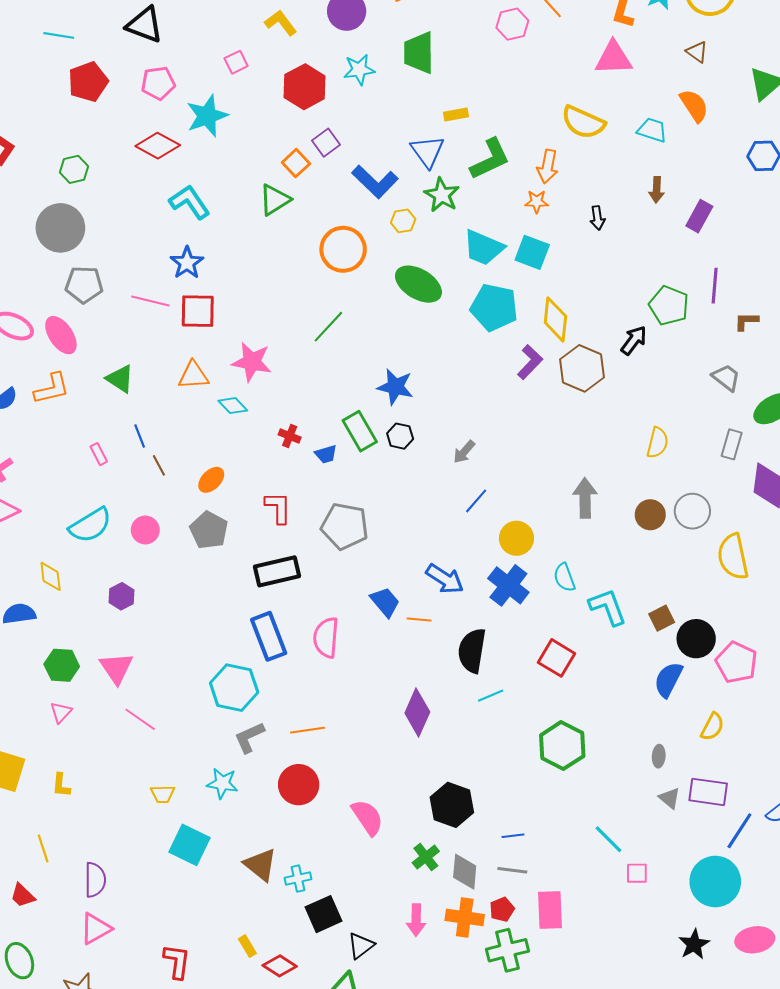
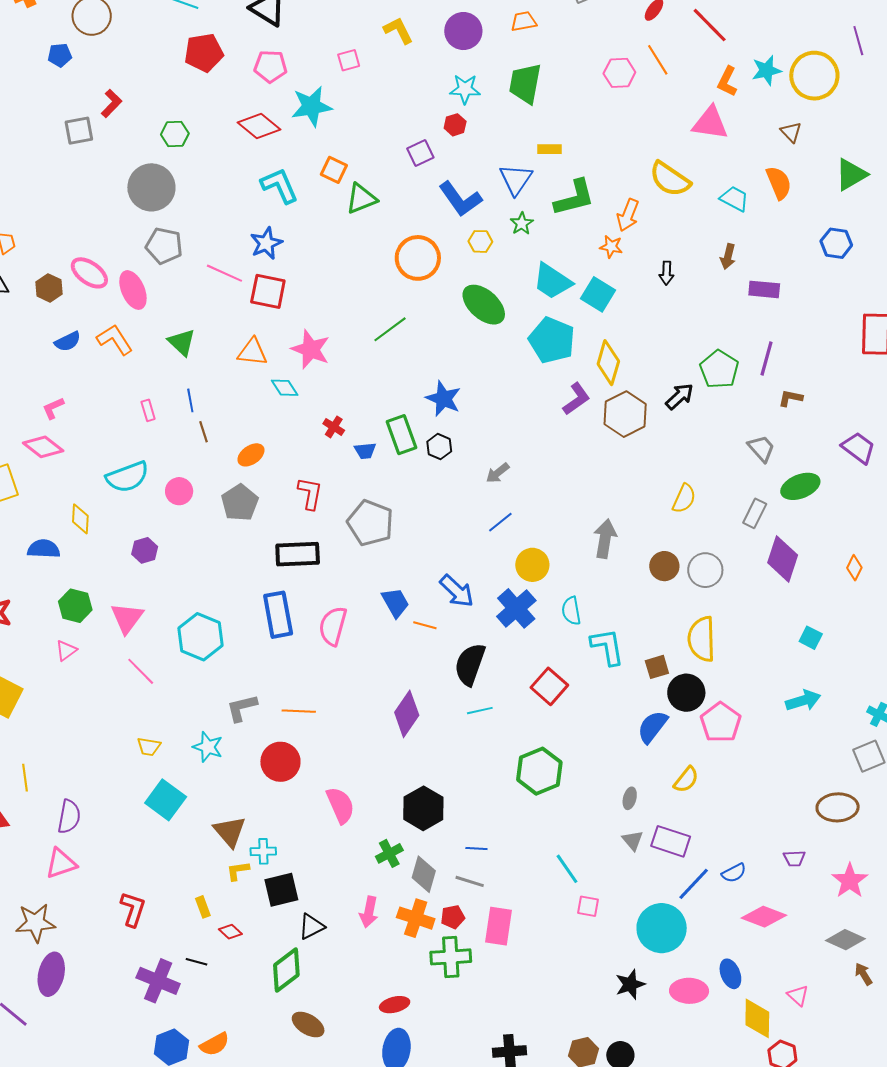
red hexagon: (305, 87) -> (455, 125), moved, size x0.5
orange square: (296, 163) -> (334, 170), moved, turned -32
green star: (442, 195) -> (522, 223), size x0.7
purple rectangle: (699, 216) -> (764, 289), turned 56
orange L-shape: (52, 389) -> (115, 340), turned -120
yellow semicircle: (733, 557) -> (702, 639), moved
cyan hexagon: (234, 688) -> (201, 637), moved
yellow L-shape: (61, 785) -> (238, 871), moved, turned 65
red diamond: (280, 966) -> (230, 932), size x0.7

